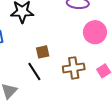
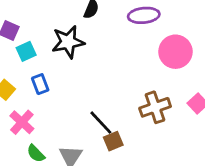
brown square: (43, 52) -> (113, 141), moved

